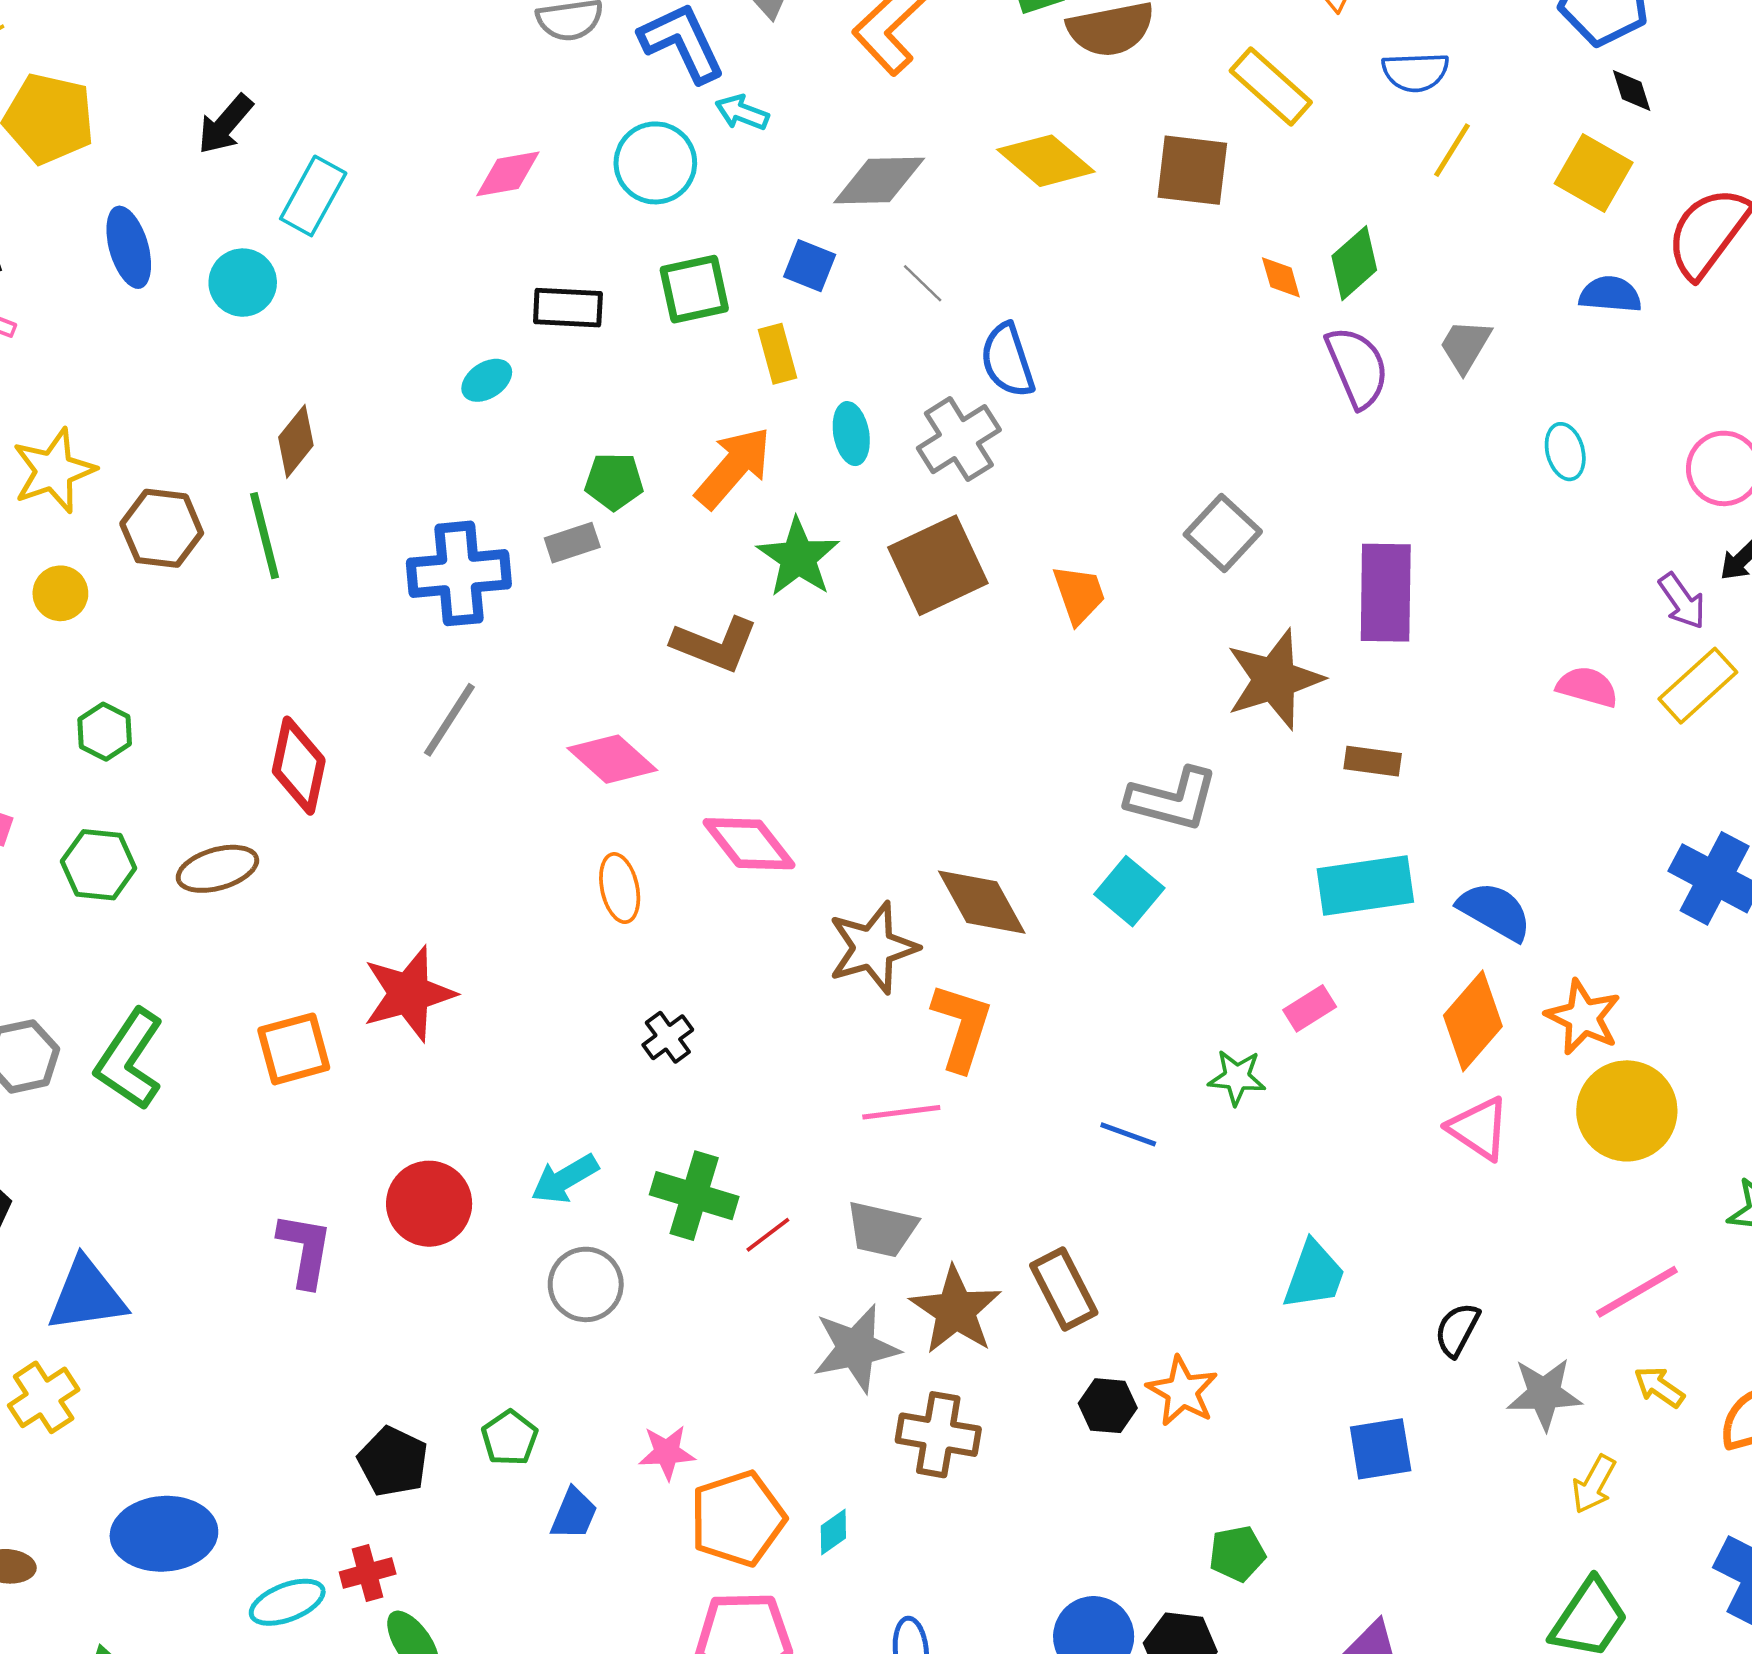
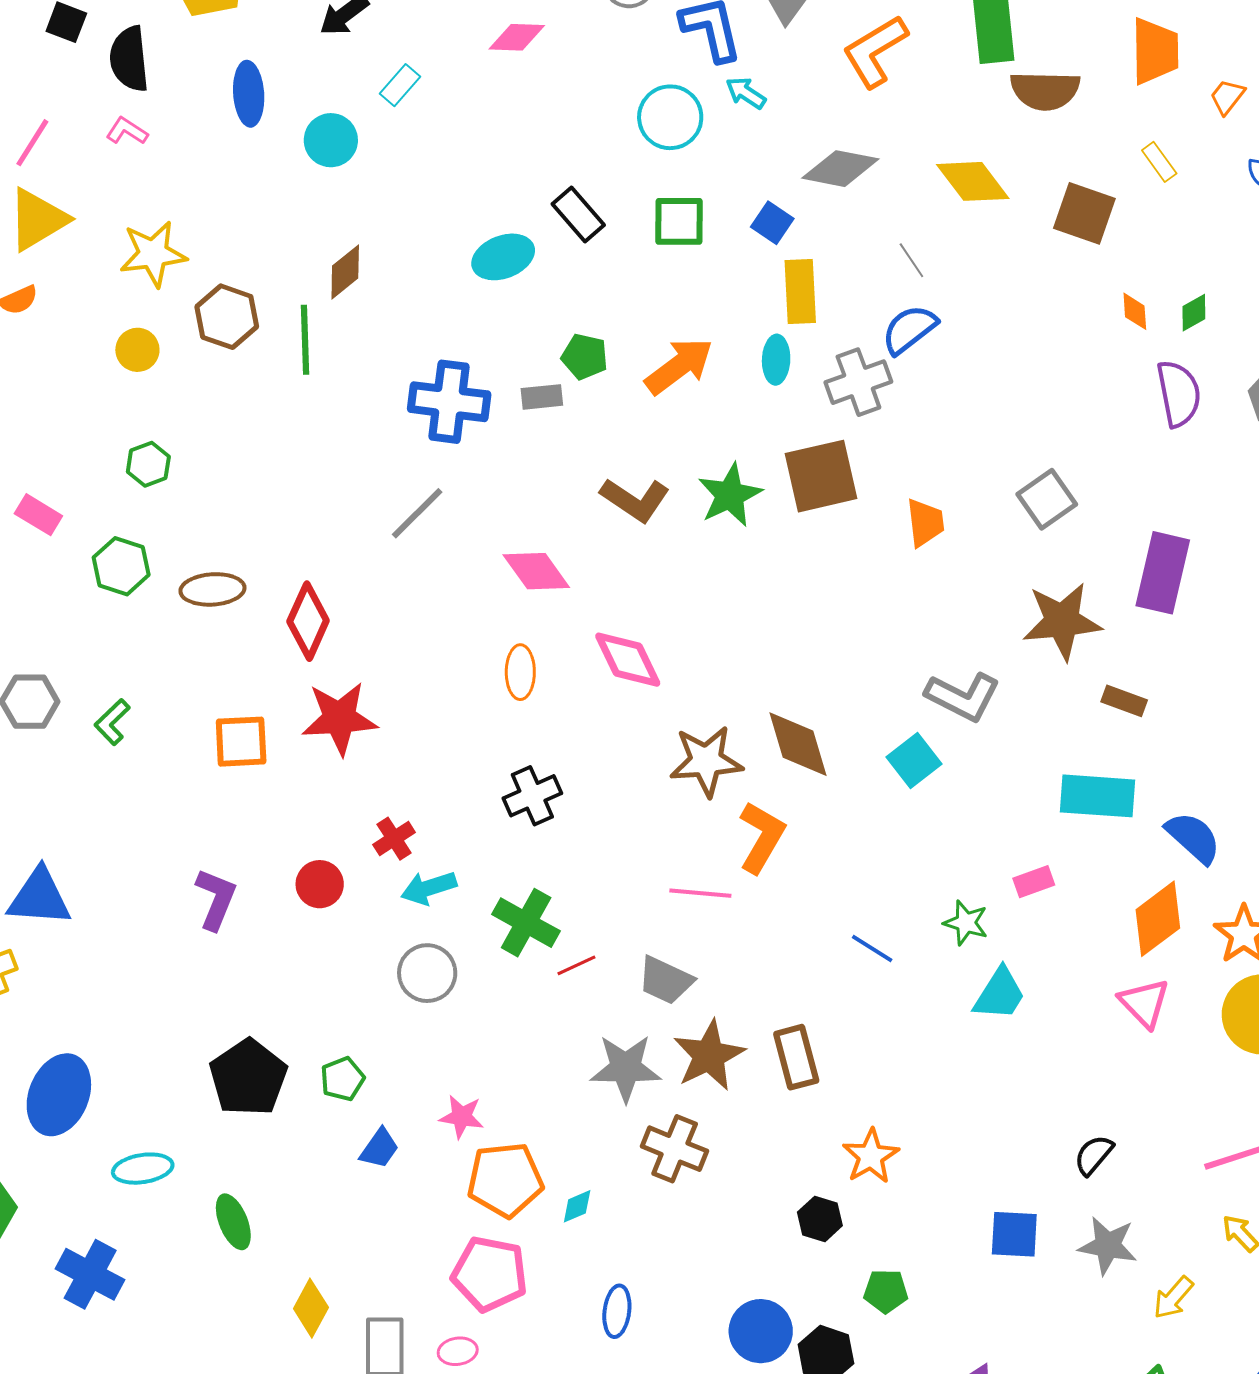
yellow rectangle: (1271, 86) -> (1159, 162), size x0.6
pink diamond: (508, 174) -> (517, 37), moved
cyan rectangle: (313, 196) -> (400, 85), size x0.7
green diamond: (1354, 263) -> (1194, 313), size x0.7
gray line: (923, 283) -> (911, 260), moved
black rectangle: (568, 308) -> (578, 214), turned 34
yellow rectangle: (777, 354) -> (800, 292), moved, size x1.4
blue semicircle: (1007, 360) -> (909, 329), turned 58
cyan ellipse: (487, 380) -> (503, 257), size x1.5
green star: (798, 557) -> (730, 495), moved
red diamond: (299, 766) -> (308, 621), moved
black cross: (668, 1037) -> (532, 796), size x1.4
green L-shape: (130, 1059) -> (112, 722), size x0.6
red circle: (429, 1204) -> (320, 884), size x0.7
cyan trapezoid: (1314, 1275) -> (1000, 994), moved
gray star: (1544, 1394) -> (1108, 1246), moved
black hexagon: (1108, 1406) -> (820, 1219), moved
black pentagon: (393, 1462) -> (248, 1078), size x1.4
blue ellipse: (164, 1534) -> (59, 1095), turned -76
red cross: (368, 1573) -> (394, 839), moved, turned -30

